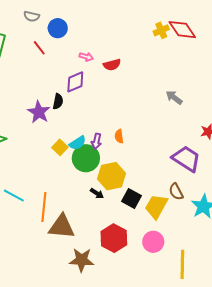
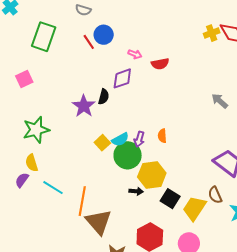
blue circle: (58, 28) -> (104, 35), moved
black arrow: (97, 193) -> (136, 191), turned -32
brown triangle: (62, 227) -> (99, 222), turned 40

